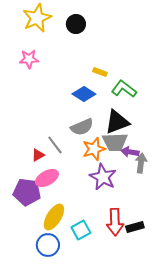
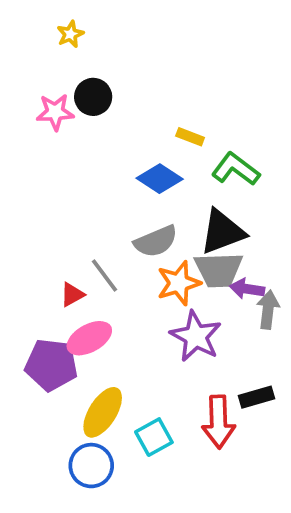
yellow star: (37, 18) -> (70, 34), size x0.5
black circle: (76, 24) -> (93, 97), moved
black rectangle: (135, 227) -> (257, 397), moved

